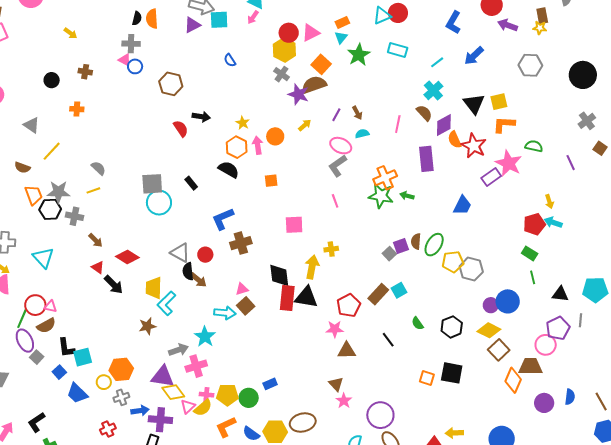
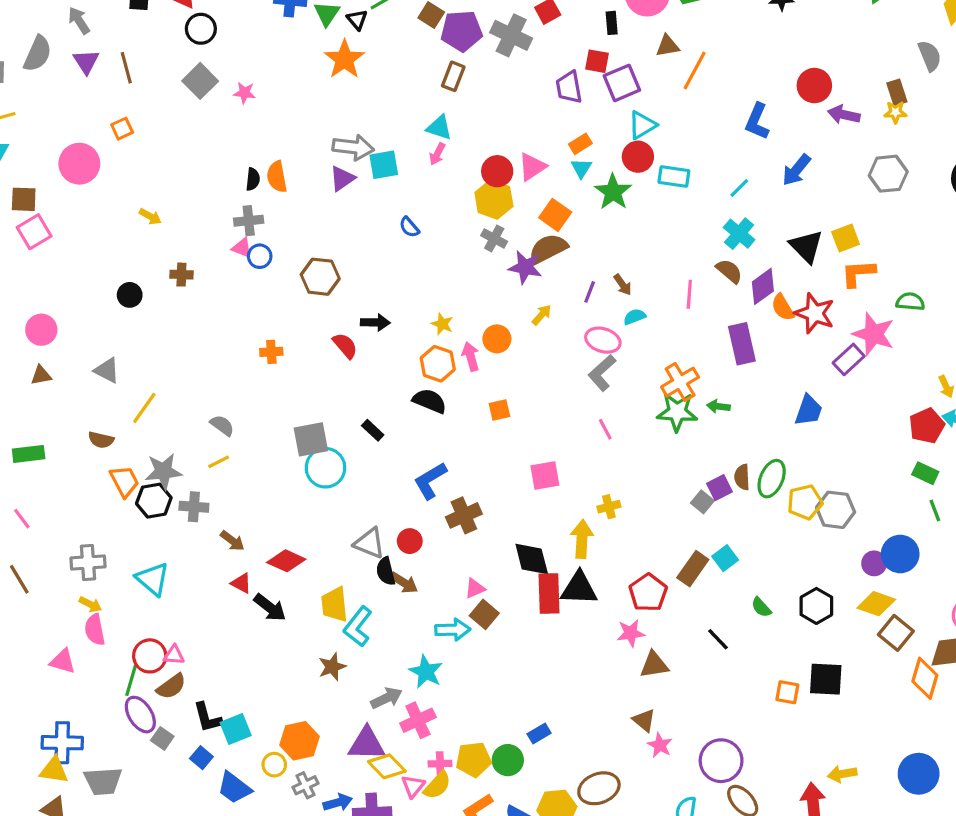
red circle: (398, 13) -> (638, 157), moved
orange cross: (77, 109) -> (271, 352), moved

